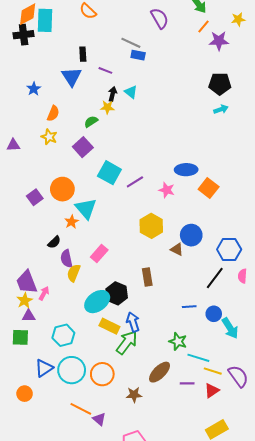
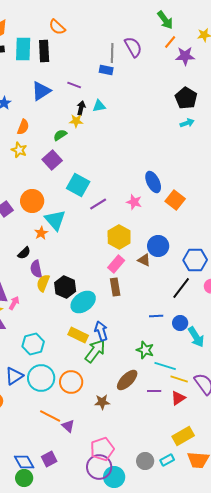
purple semicircle: (160, 18) -> (133, 47), moved
cyan rectangle: (45, 20) -> (23, 49), moved
gray line: (131, 43) -> (112, 53), moved, turned 66
black rectangle: (83, 54) -> (44, 51), moved, size x1.5
blue triangle: (72, 77) -> (41, 91), turned 30
black pentagon: (220, 84) -> (186, 98), turned 30
cyan triangle: (131, 92) -> (99, 106), turned -48
blue ellipse: (186, 170) -> (153, 182), turned 65
purple line: (135, 182) -> (98, 204), moved
pink rectangle: (99, 253) -> (116, 264), moved
black hexagon: (117, 293) -> (65, 287), moved
cyan ellipse: (97, 302) -> (83, 302), moved

